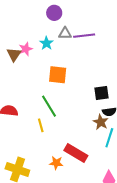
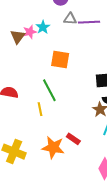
cyan star: (46, 43) -> (43, 27), moved
red rectangle: (76, 153) -> (73, 139), size x0.6
orange star: (56, 163) -> (53, 147), size x1.6

